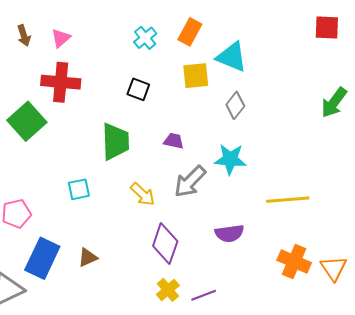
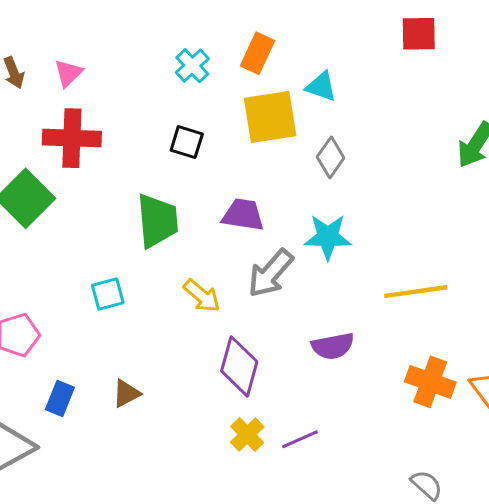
red square: (327, 28) -> (419, 34), moved
cyan triangle: (232, 57) -> (321, 86), size x0.7
yellow square: (196, 76) -> (270, 117), size x1.4
purple trapezoid: (174, 141) -> (243, 215), size x1.4
blue rectangle: (42, 258) -> (60, 398), size x0.6

